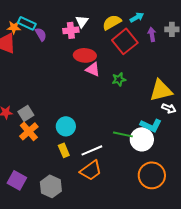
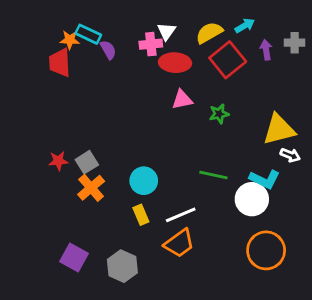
red ellipse: (85, 55) -> (175, 63), moved
pink triangle: (93, 69) -> (182, 100), turned -35
green line: (123, 134) -> (213, 175), moved

